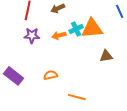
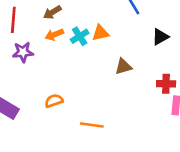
orange triangle: (92, 29) -> (100, 33), size x0.6
orange arrow: (59, 35) -> (54, 35), moved

